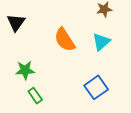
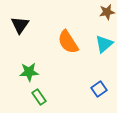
blue square: (96, 87) -> (99, 89), size x0.7

